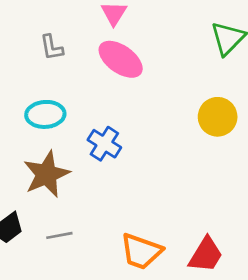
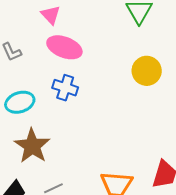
blue cross: (104, 144) -> (65, 88), moved

